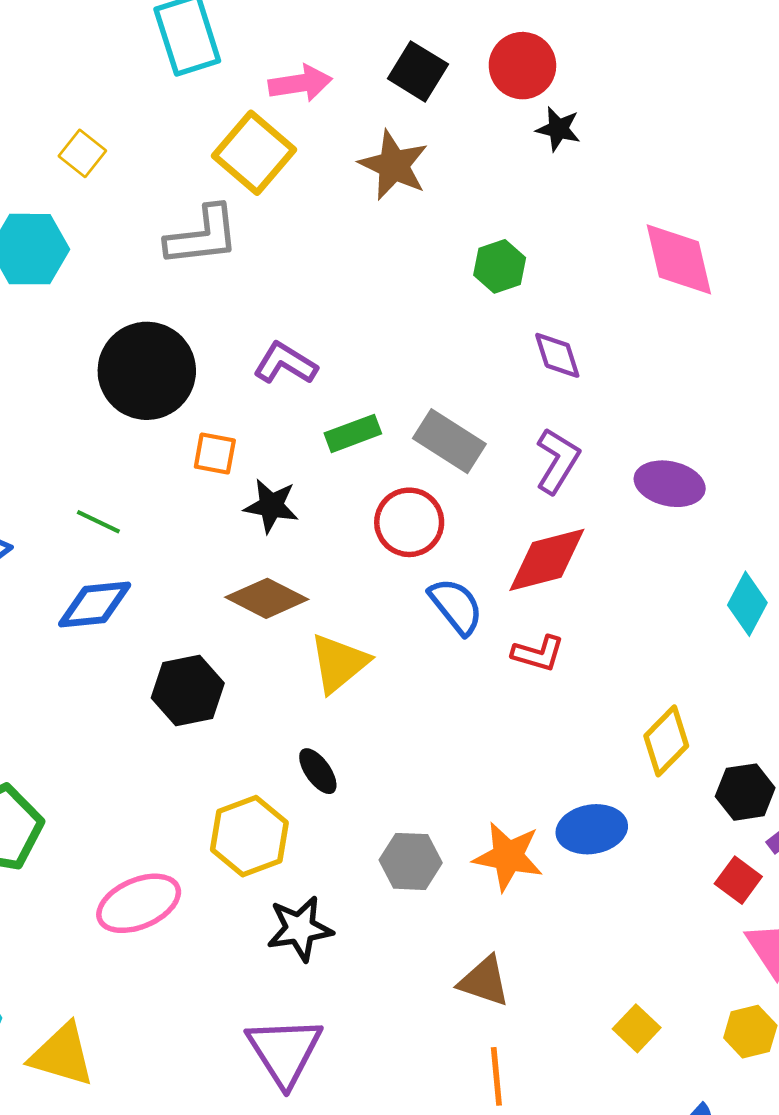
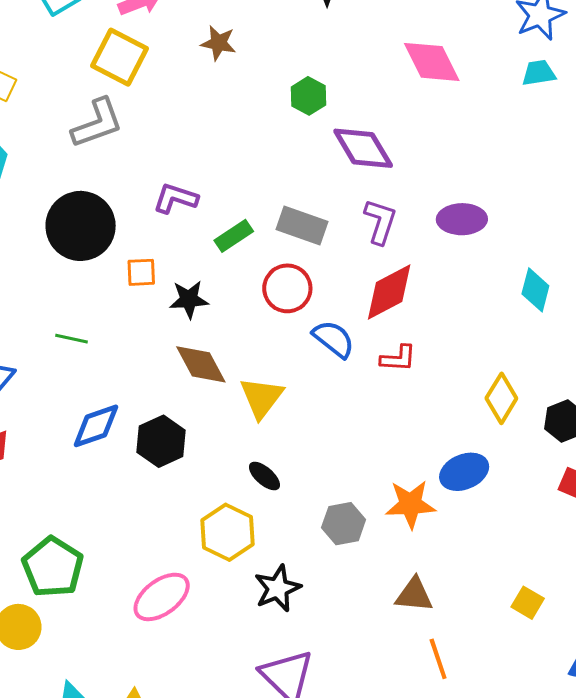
brown star: (394, 165) -> (218, 43), size x0.7
purple diamond: (557, 355) -> (363, 148), size x1.6
brown diamond: (267, 598) -> (201, 364), turned 48
blue diamond: (95, 604) -> (96, 426), moved

